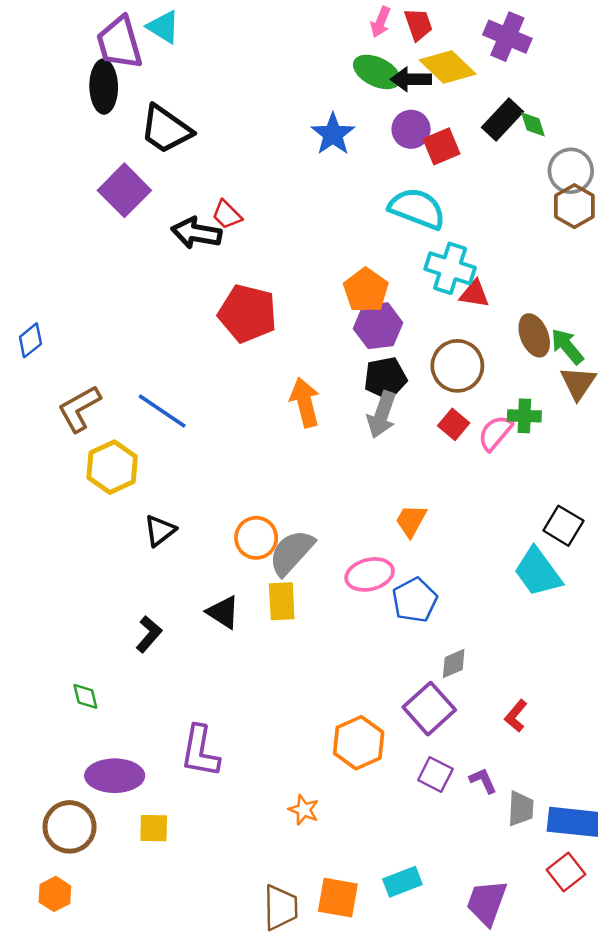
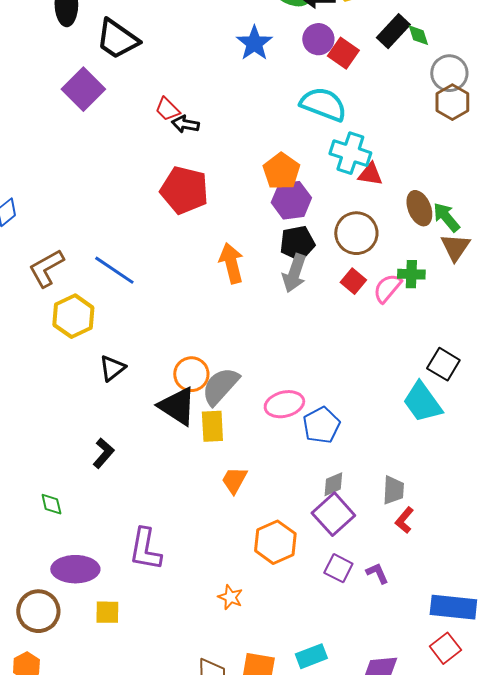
red square: (441, 146) -> (343, 53), turned -32
black arrow: (196, 233) -> (185, 124), moved, size x0.7
orange trapezoid: (411, 521) -> (234, 480), moved
black triangle: (223, 612) -> (177, 406), moved, size x1.4
gray diamond: (454, 663) -> (333, 484), moved
gray trapezoid: (521, 809) -> (393, 490), moved

